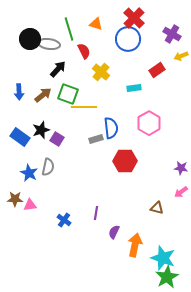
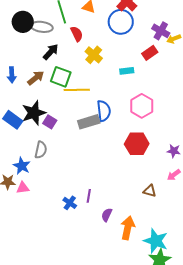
purple cross: (172, 34) -> (161, 31), moved
black star: (41, 130) -> (34, 113), size x1.4
gray rectangle: (96, 139) -> (89, 122), size x1.5
red hexagon: (125, 161) -> (137, 144), moved
blue star: (29, 173) -> (22, 166), moved
blue cross: (64, 220) -> (70, 203), moved

